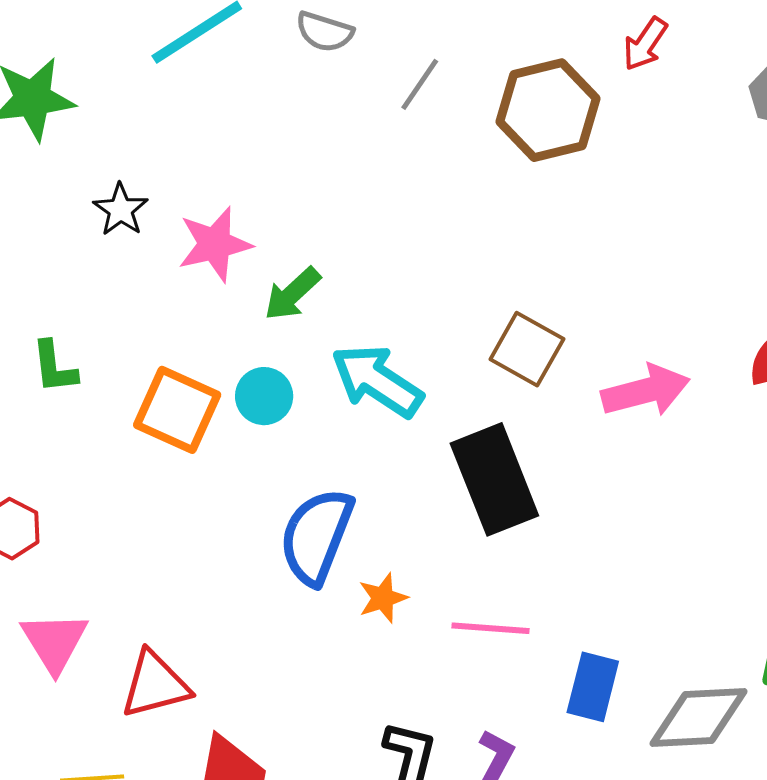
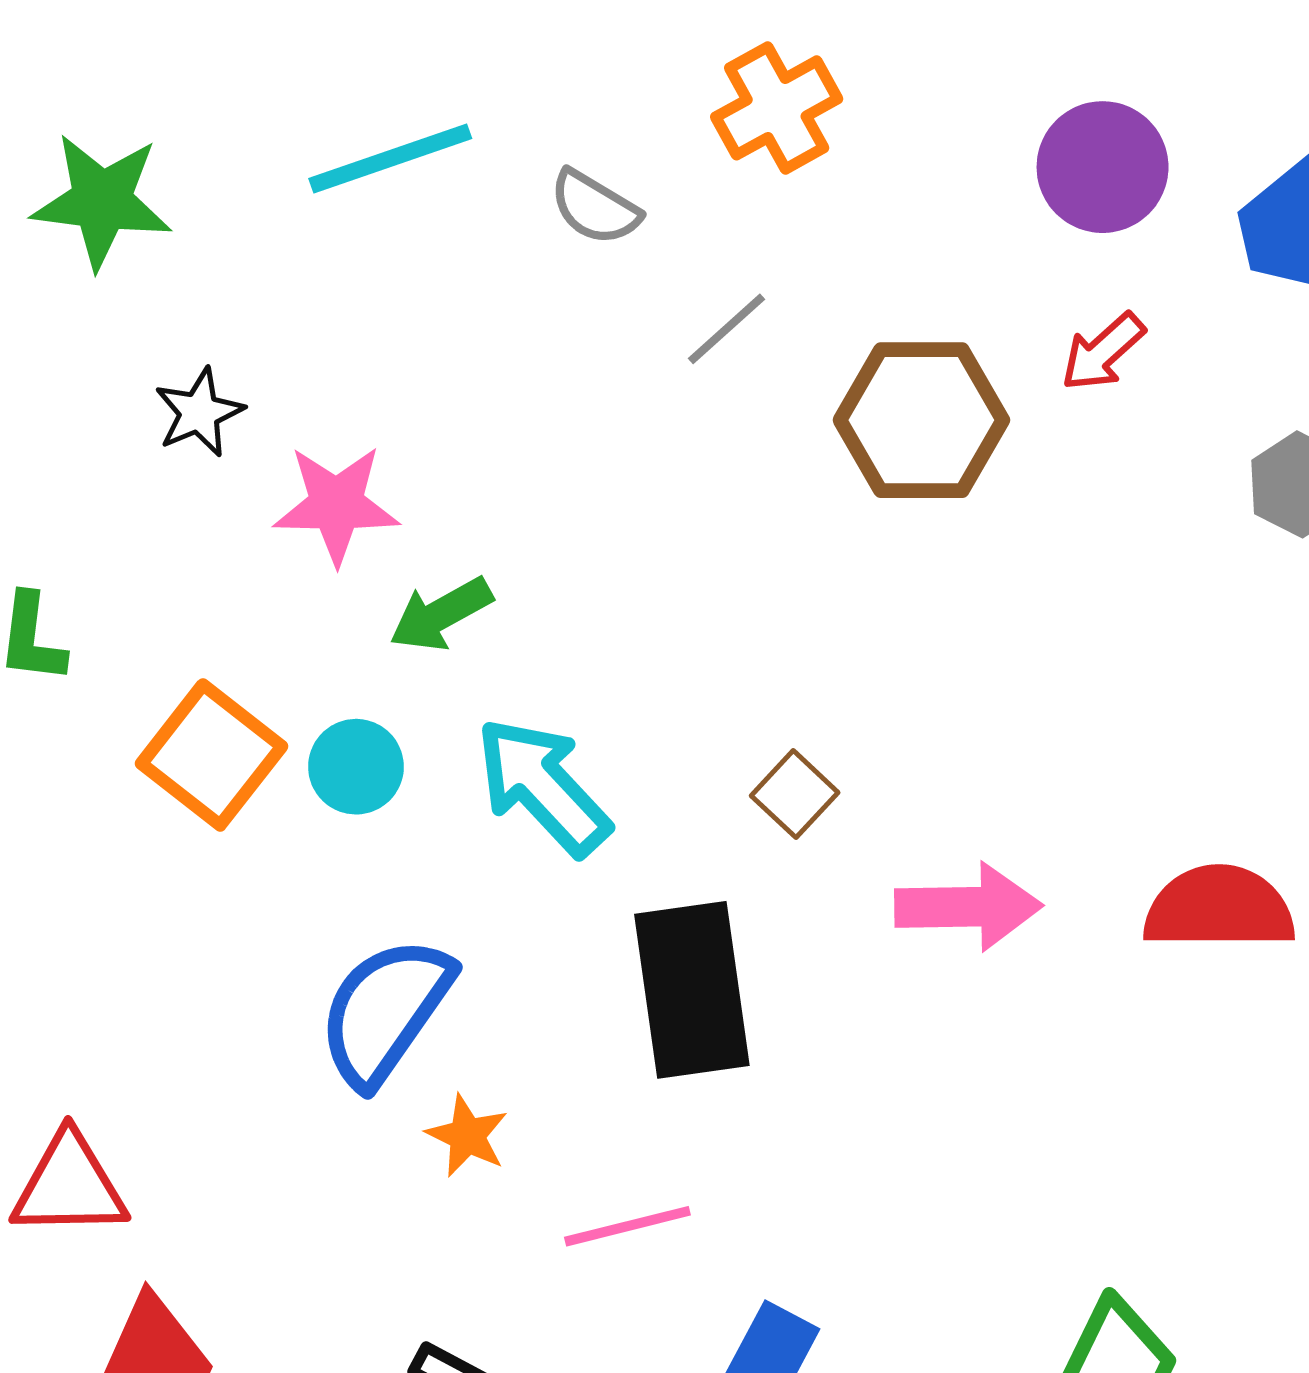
brown square: (527, 349) -> (795, 794), size x0.7
orange star: (383, 598) -> (467, 1136), turned 30
pink line: (490, 628) -> (627, 1226), turned -32

